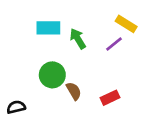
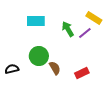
green arrow: (78, 39) -> (68, 29), moved
black semicircle: (16, 107) -> (12, 69), moved

